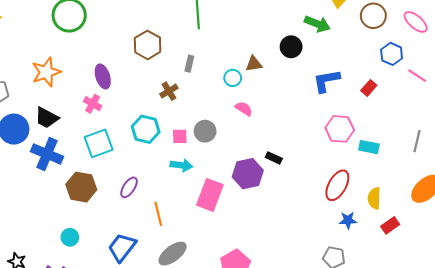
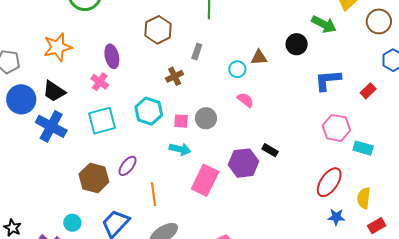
brown hexagon: (81, 187) -> (94, 178), moved
cyan circle: (70, 237) -> (72, 223), moved

